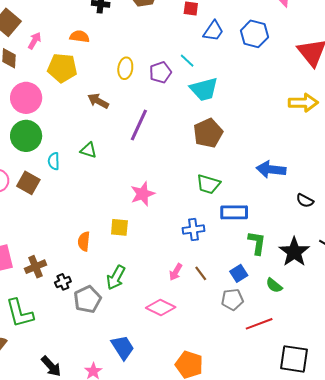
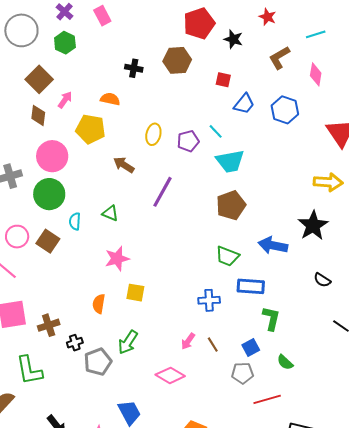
blue arrow: (271, 169) -> (273, 245), moved
pink star: (143, 194) -> (117, 259), moved
black star: (294, 252) -> (313, 225), moved

